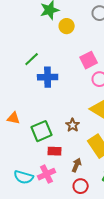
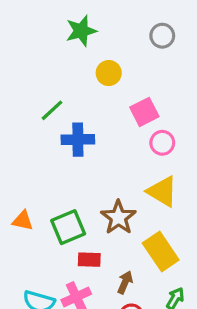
yellow circle: (67, 26) -> (109, 73), moved
orange triangle: (14, 118) -> (23, 221), moved
brown star: (73, 125) -> (118, 217), size x1.5

